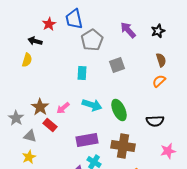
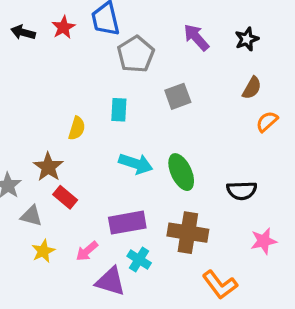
black arrow: (35, 41) -> (23, 32), moved
yellow semicircle: (27, 60) -> (77, 128), moved
brown semicircle: (161, 60) -> (252, 88), turned 48
orange semicircle: (159, 81) -> (267, 122), moved
pink arrow: (63, 108) -> (87, 251), moved
yellow star: (29, 157) -> (43, 251), moved

